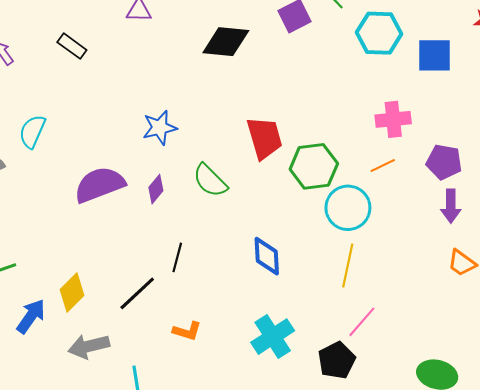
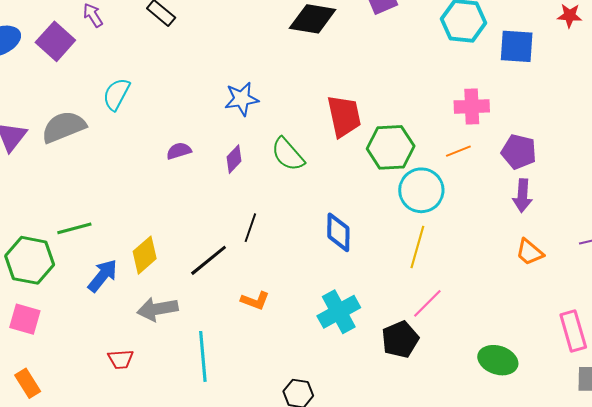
purple semicircle: (99, 185) -> (179, 151), size x0.5

